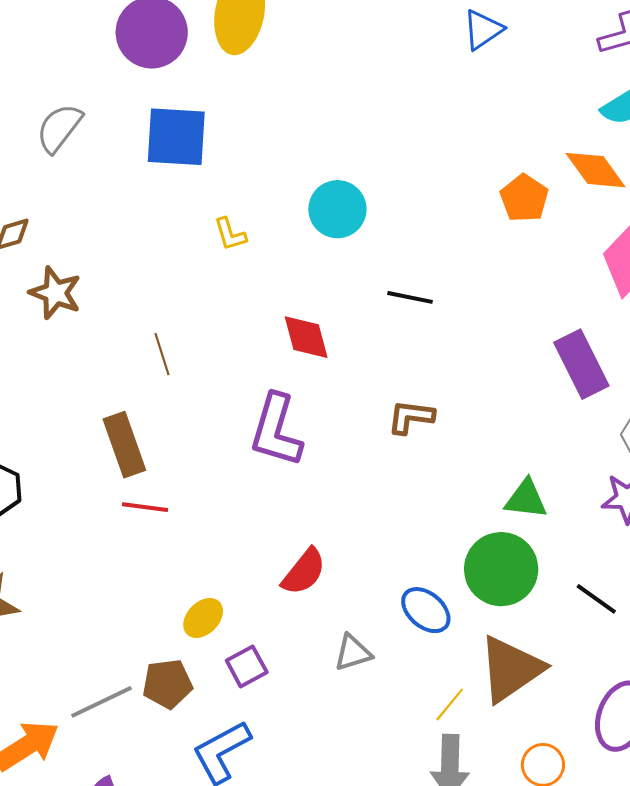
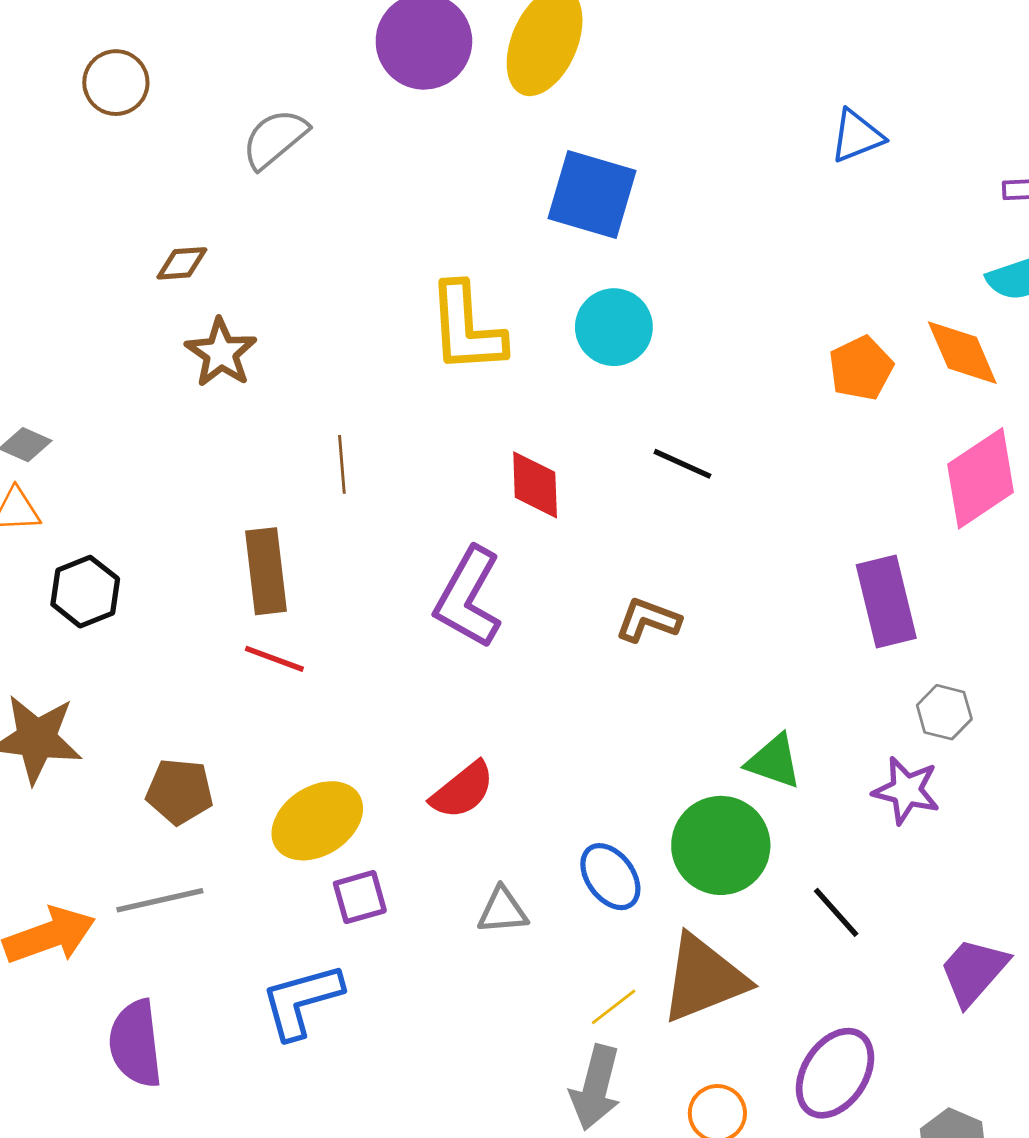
blue square: (176, 137) -> (592, 195), moved
yellow L-shape: (230, 234) -> (466, 328), size x2.0
yellow ellipse: (203, 618) -> (317, 821), size x1.6
brown pentagon: (167, 684) -> (180, 791), moved

